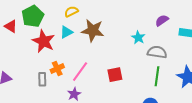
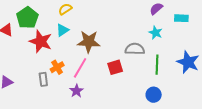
brown star: (93, 30) -> (89, 42), moved
cyan star: (138, 37) -> (156, 33), moved
gray semicircle: (157, 52) -> (135, 49), moved

